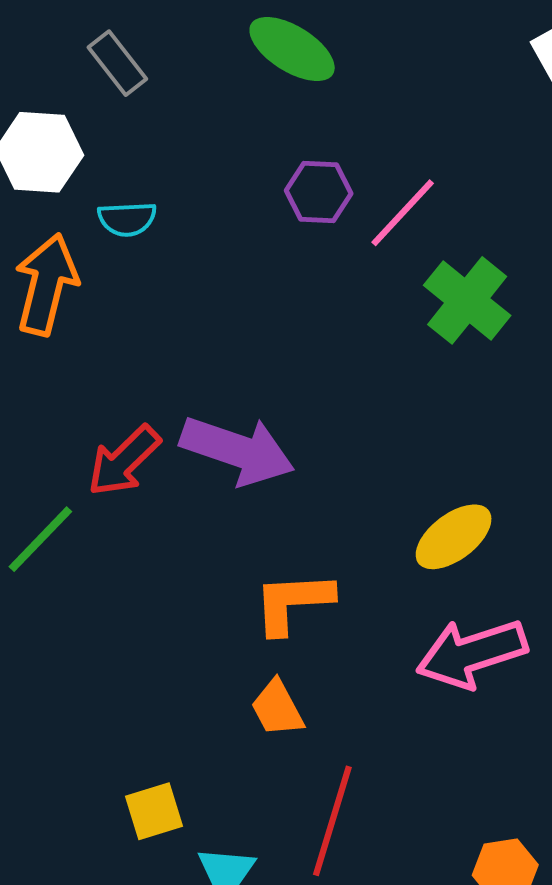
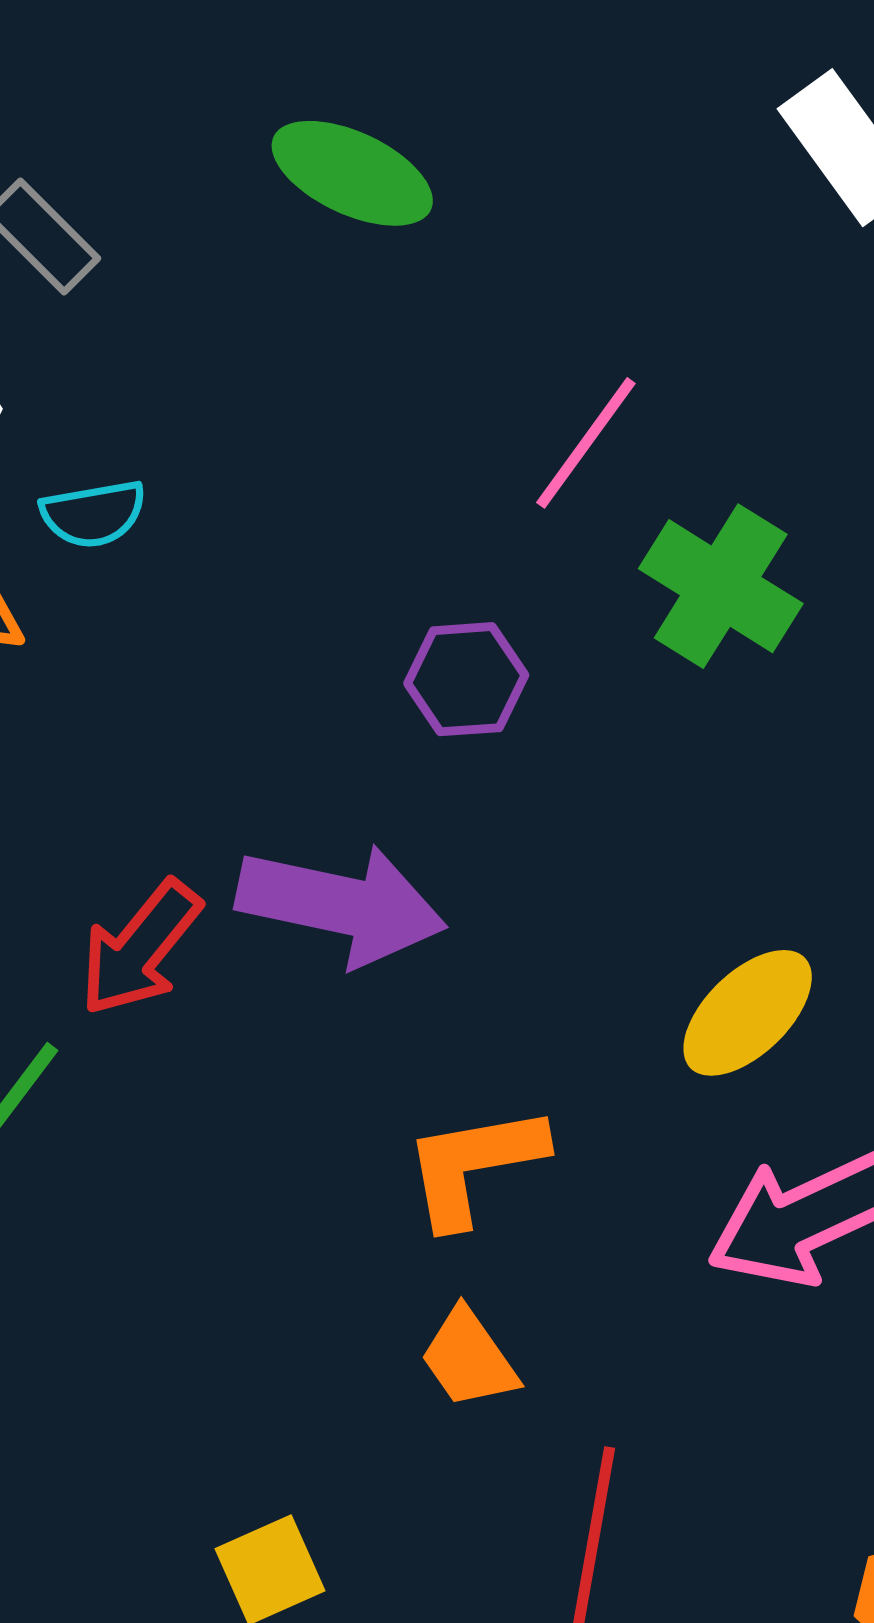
purple hexagon: (319, 192) -> (466, 679), moved

